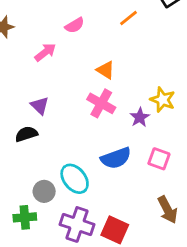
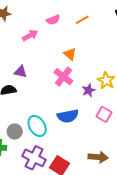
orange line: (128, 18) -> (82, 20), moved
purple triangle: (40, 106) -> (21, 72), turned -40
pink square: (159, 159) -> (104, 114), moved
brown arrow: (168, 210) -> (98, 157), turned -66

